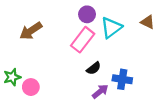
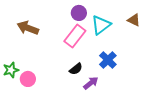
brown arrow: (31, 31) -> (28, 28), turned 55
black semicircle: (94, 68) -> (76, 69), moved
blue cross: (122, 79) -> (108, 60), moved, turned 36

